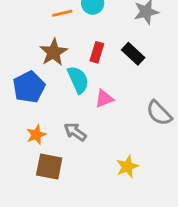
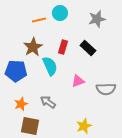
blue pentagon: (29, 87) -> (16, 71), turned 30
pink triangle: (104, 99) -> (78, 81), moved
gray semicircle: (159, 113) -> (106, 89), turned -48

